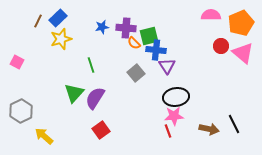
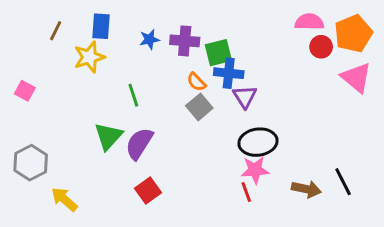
blue rectangle: (58, 18) -> (101, 26), moved, turned -42
orange semicircle: (134, 43) -> (196, 82), moved
red circle: (221, 46) -> (321, 47), moved

